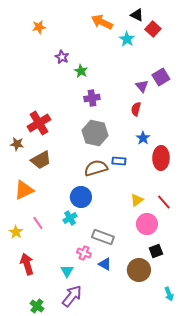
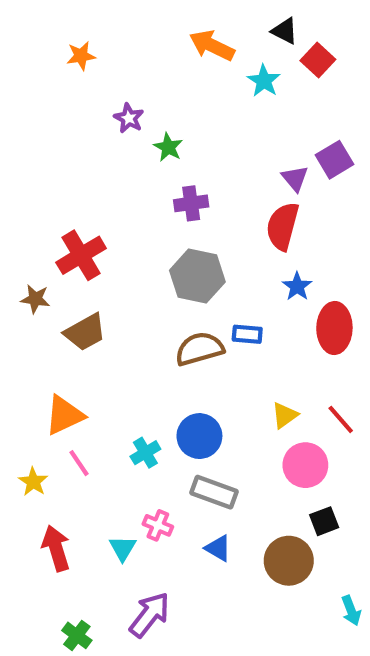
red semicircle: (136, 109) -> (283, 226), size x1.6
orange triangle: (24, 190) -> (64, 415), moved
blue circle: (81, 197) -> (199, 436), moved
pink cross: (84, 253) -> (158, 525), moved
cyan triangle: (67, 271) -> (123, 548), moved

